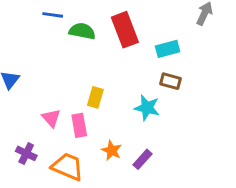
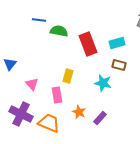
red rectangle: (125, 30) -> (88, 44), moved
pink triangle: (51, 118) -> (32, 84), moved
purple cross: (26, 153) -> (21, 114), size x1.6

